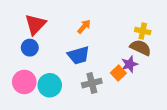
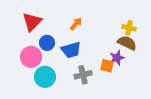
blue circle: (30, 48) -> (47, 43), moved
orange square: (118, 73) -> (107, 66), turned -32
pink circle: (24, 82) -> (31, 57), moved

